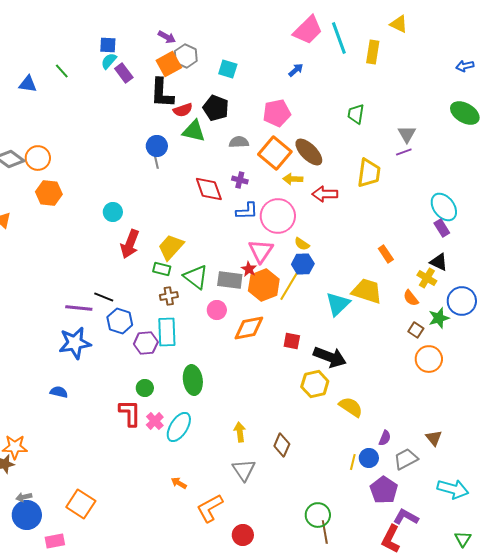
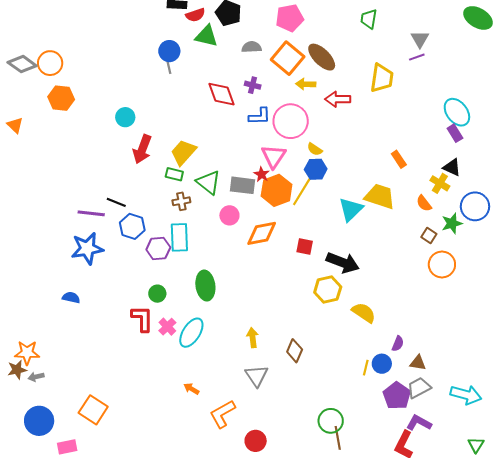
brown triangle: (434, 438) -> (418, 363), moved, turned -42
gray trapezoid: (406, 459) -> (419, 388), moved
gray arrow: (24, 497) -> (36, 377), moved

